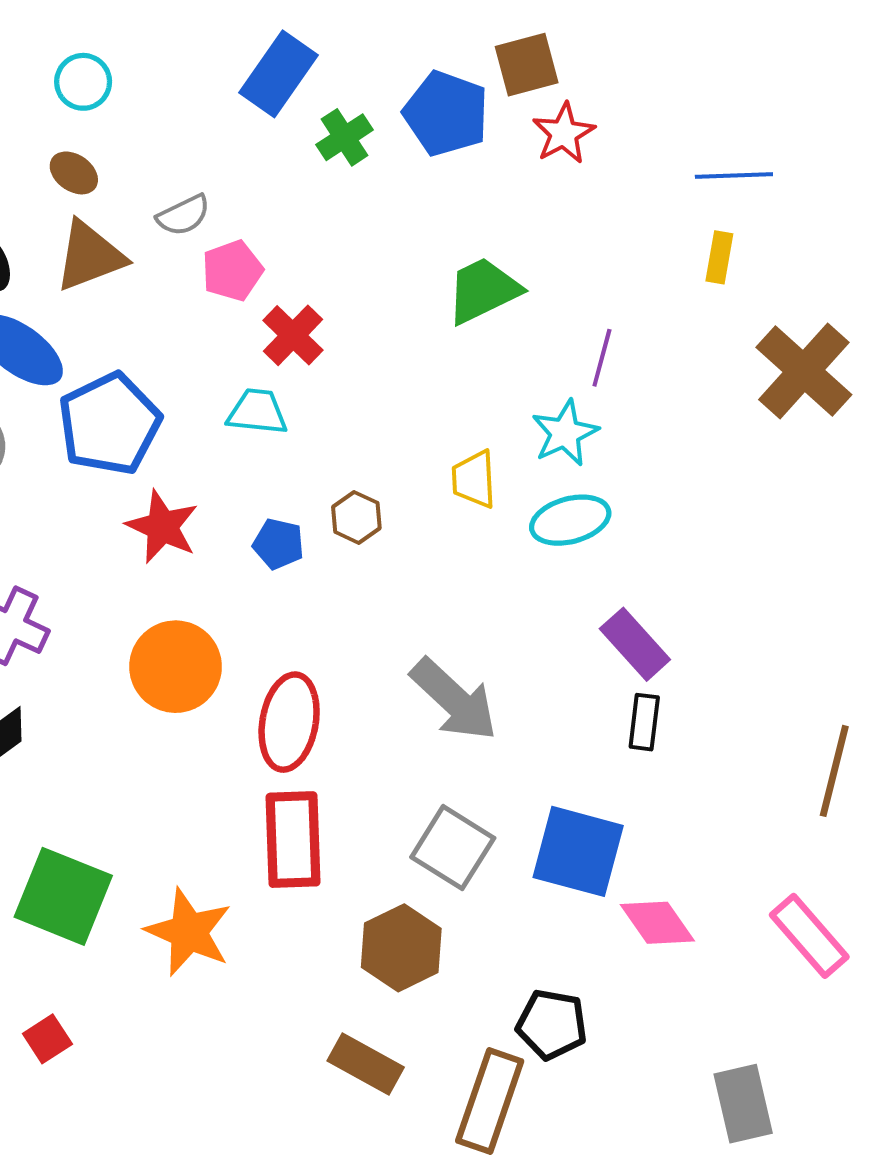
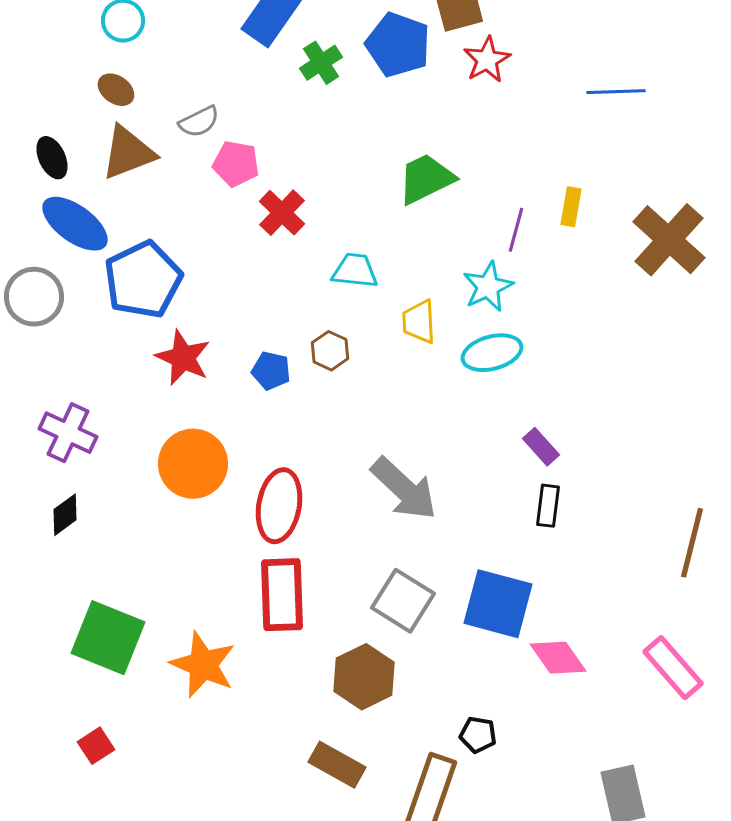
yellow rectangle: (719, 257) -> (571, 207), moved
pink pentagon: (232, 271) -> (236, 164), turned 30
cyan trapezoid: (257, 412) -> (355, 271), moved
purple rectangle: (635, 644) -> (541, 447), size x0.7
black pentagon: (552, 1024) -> (478, 735), size x0.7

